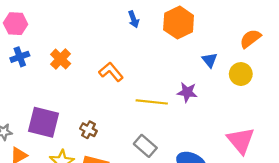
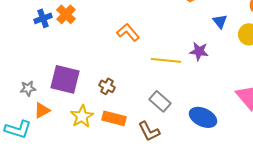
orange cross: (61, 59) -> (66, 14), moved

